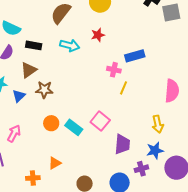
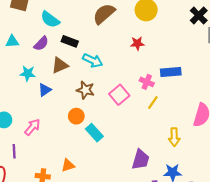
cyan arrow: (70, 45) -> (93, 61), moved
brown star: (44, 90) -> (85, 90), moved
pink square: (100, 121) -> (119, 95), moved
orange circle: (51, 123) -> (76, 116), moved
yellow arrow: (158, 124) -> (174, 137), moved

